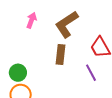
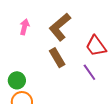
brown rectangle: (60, 54) -> (57, 58), turned -30

